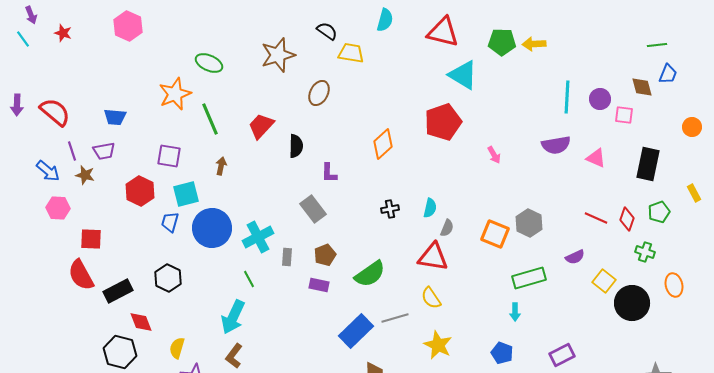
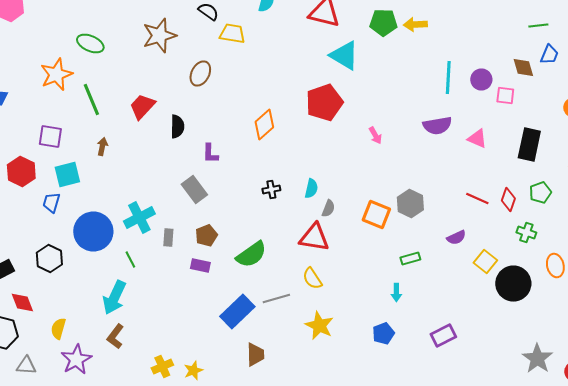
blue circle: (212, 228) -> (93, 232), moved
green rectangle: (529, 278) -> (410, 258), size x0.6
blue pentagon: (502, 353) -> (383, 334), turned 30

